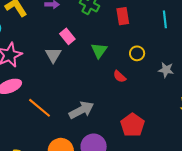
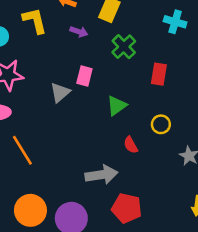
pink rectangle: (67, 36) -> (84, 76), turned 35
gray arrow: (81, 110) -> (101, 175), moved
red pentagon: (133, 125) -> (127, 208), turned 30

